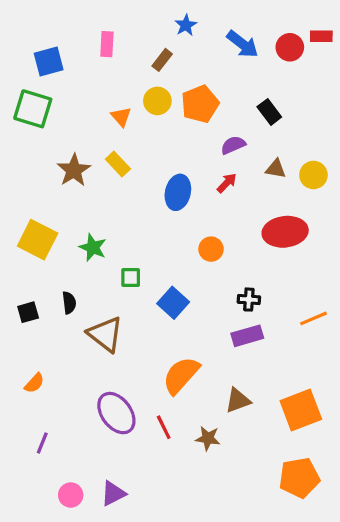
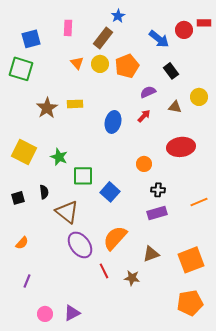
blue arrow: (243, 44) -> (159, 39), moved
brown rectangle: (162, 60) -> (103, 38), size x1.5
orange triangle: (121, 117) -> (77, 63), moved
yellow rectangle: (118, 164) -> (75, 104), turned -49
yellow circle: (313, 175) -> (199, 97), moved
orange circle: (211, 249) -> (144, 164), moved
green square: (131, 277) -> (83, 176), size x1.5
purple ellipse: (116, 413) -> (80, 245), moved

